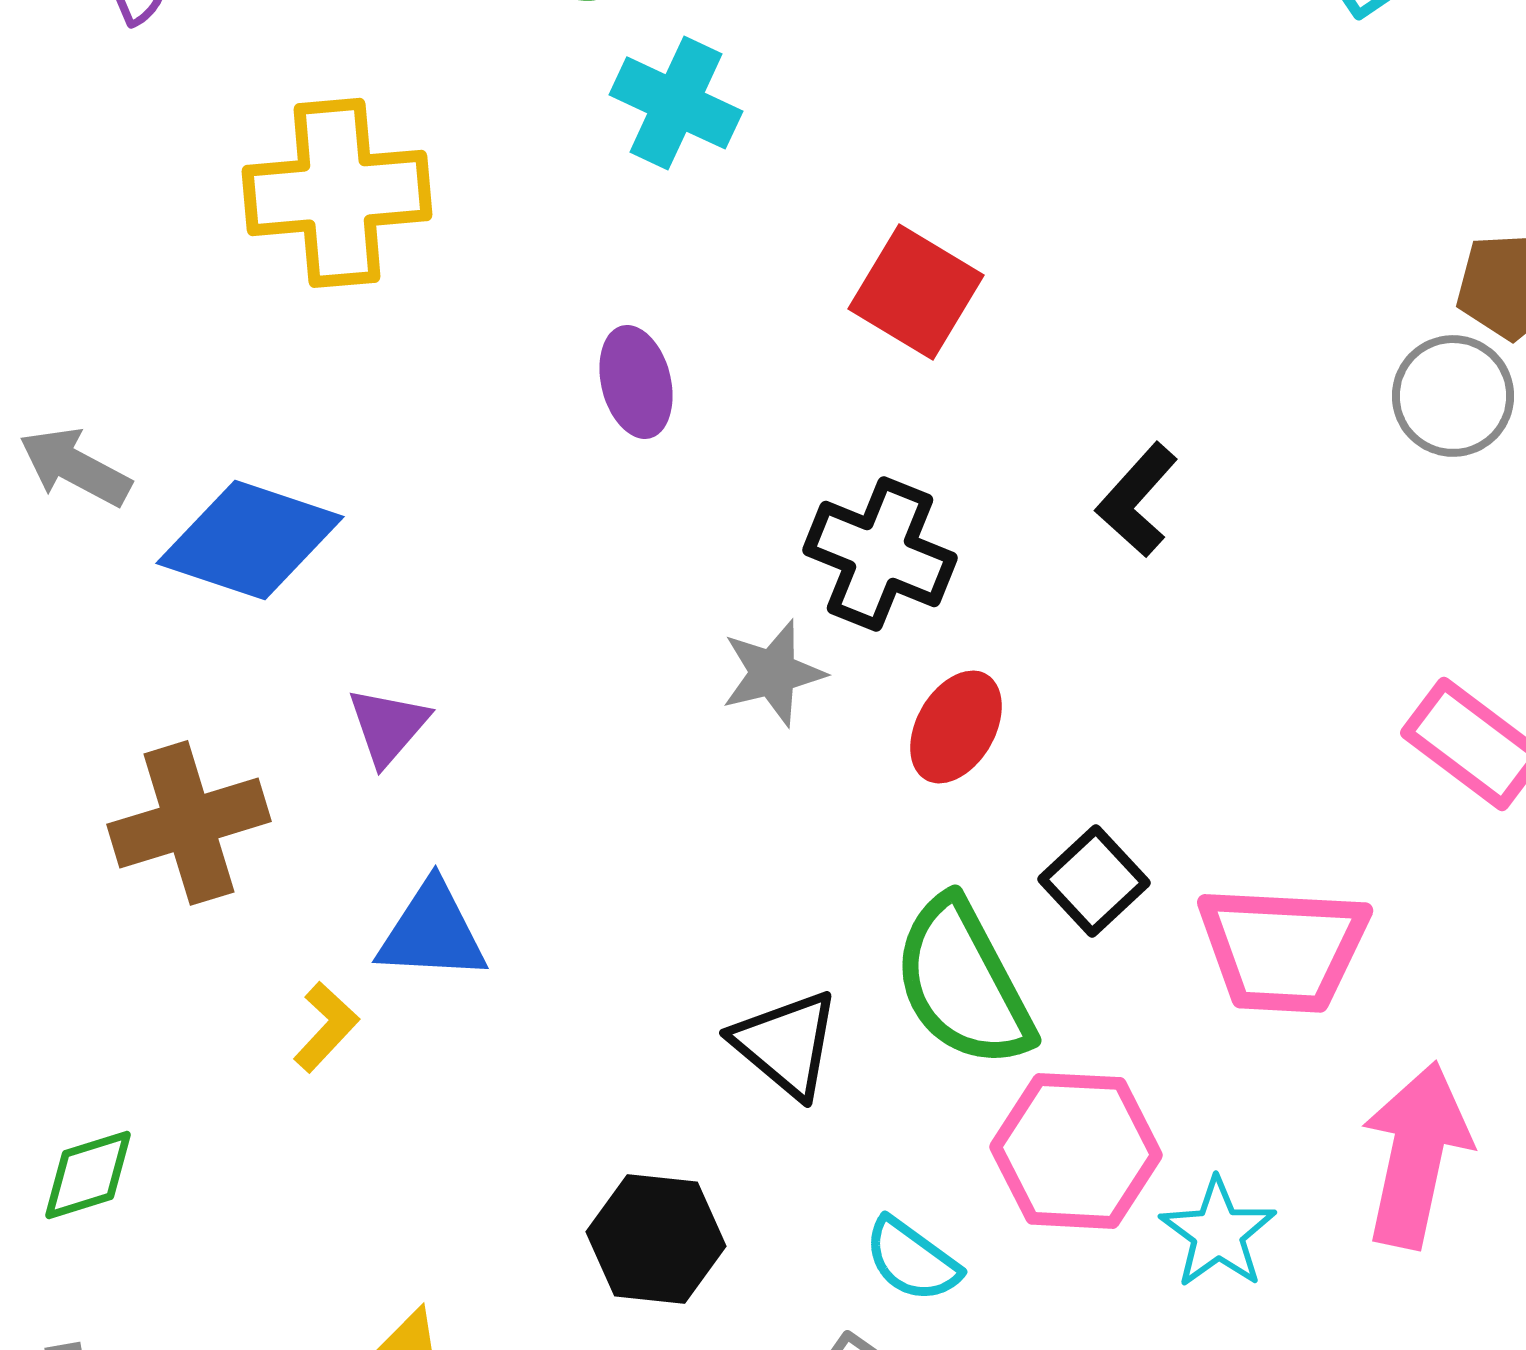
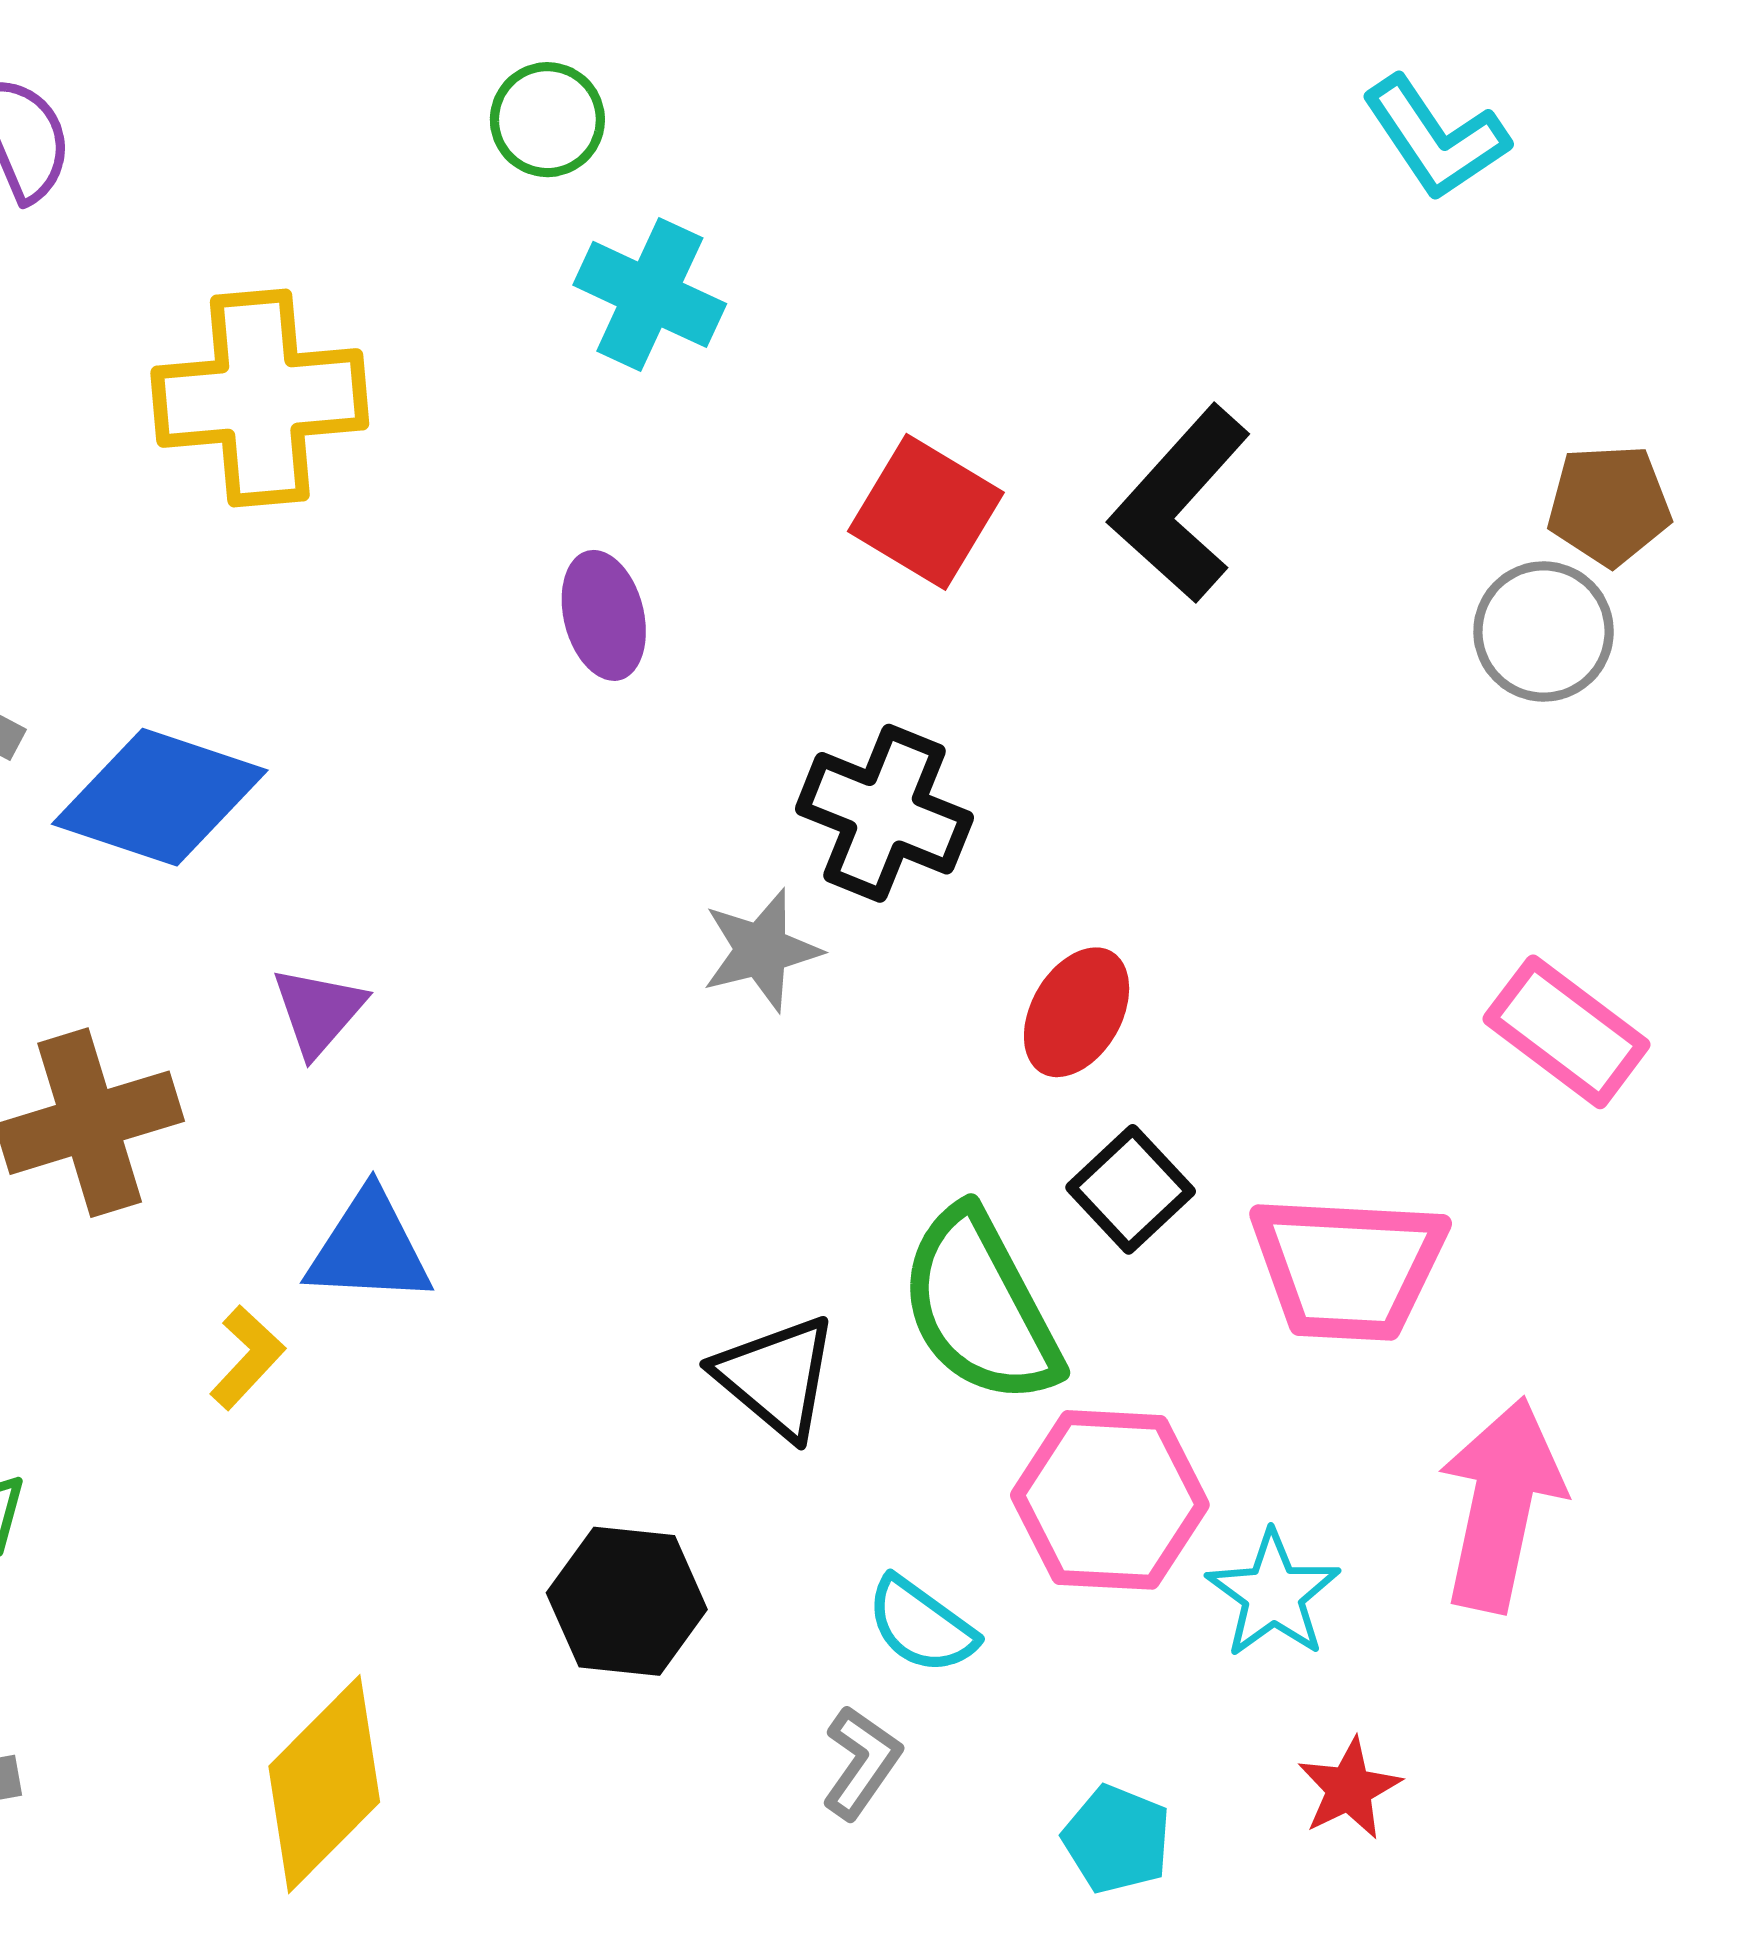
black L-shape: (1137, 500) -> (1180, 504), moved, size x1.5
red ellipse: (956, 727) -> (1077, 1012), moved

